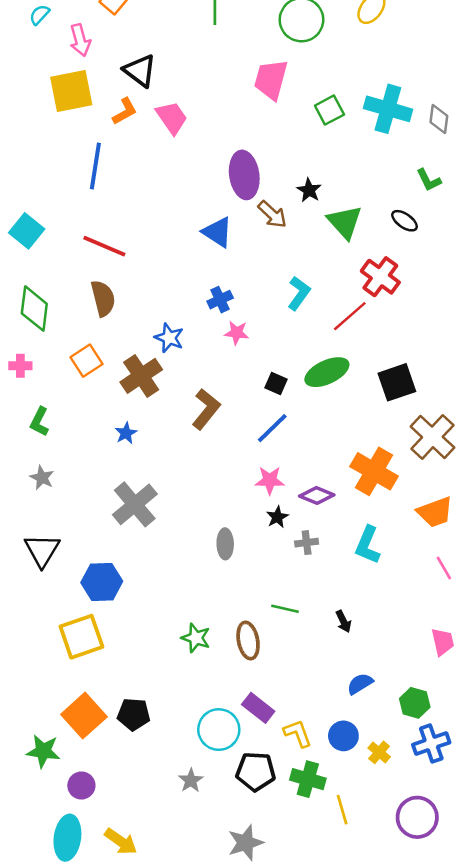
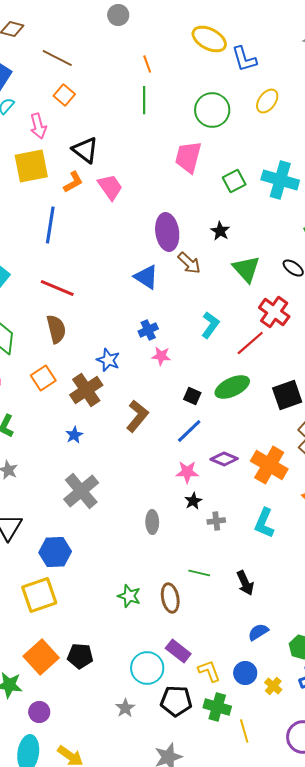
black star: (309, 190) -> (220, 231), moved
purple diamond: (317, 495) -> (224, 459), moved
black arrow: (343, 621) -> (245, 583), size x1.4

